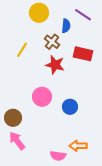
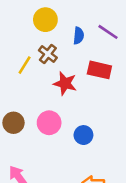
purple line: (83, 15) -> (108, 32), moved
brown cross: (52, 42) -> (48, 54), moved
brown circle: (13, 118) -> (13, 123), moved

